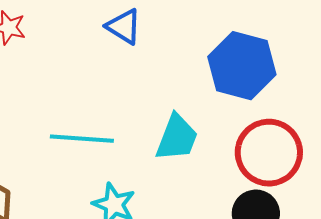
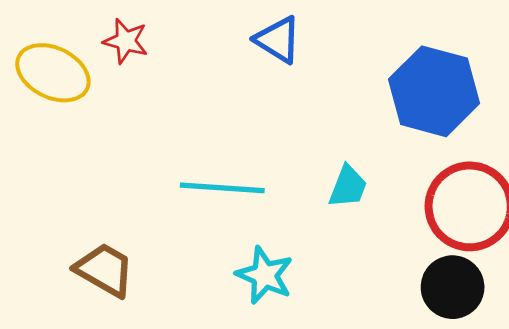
cyan trapezoid: (177, 138) -> (348, 187), size x0.7

